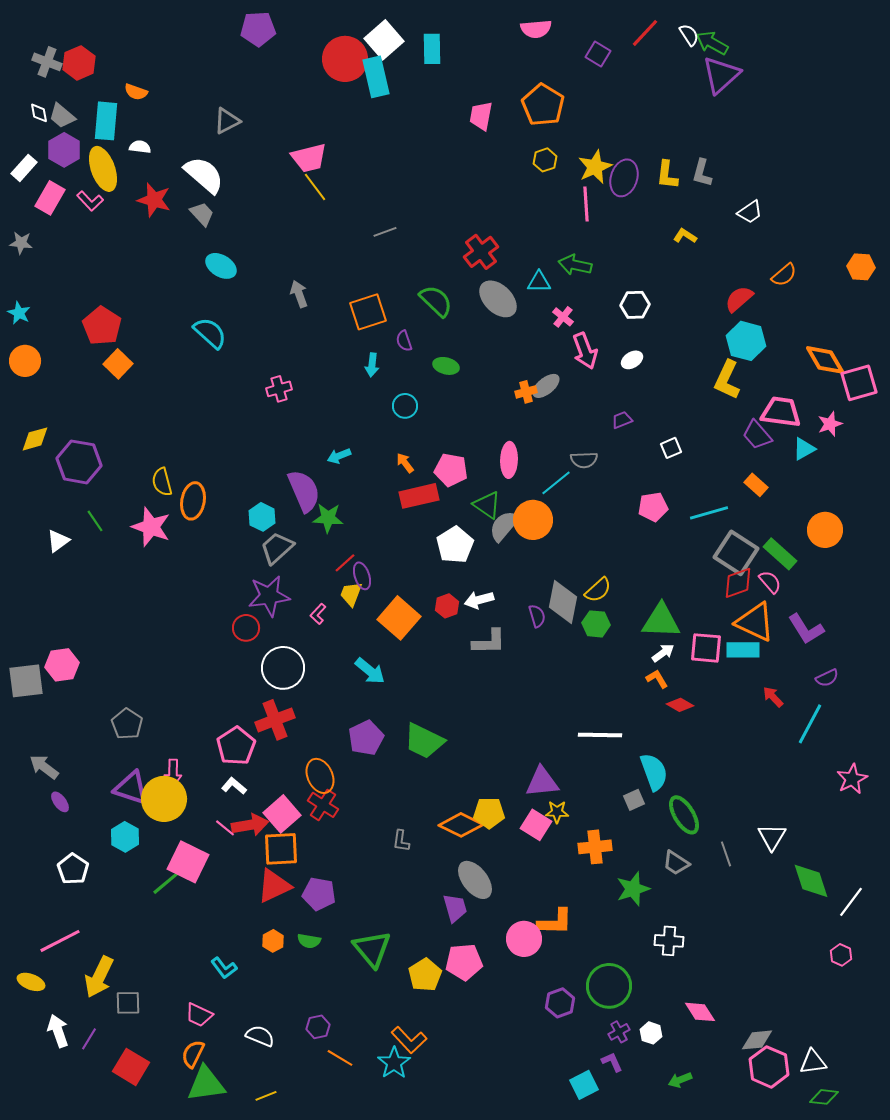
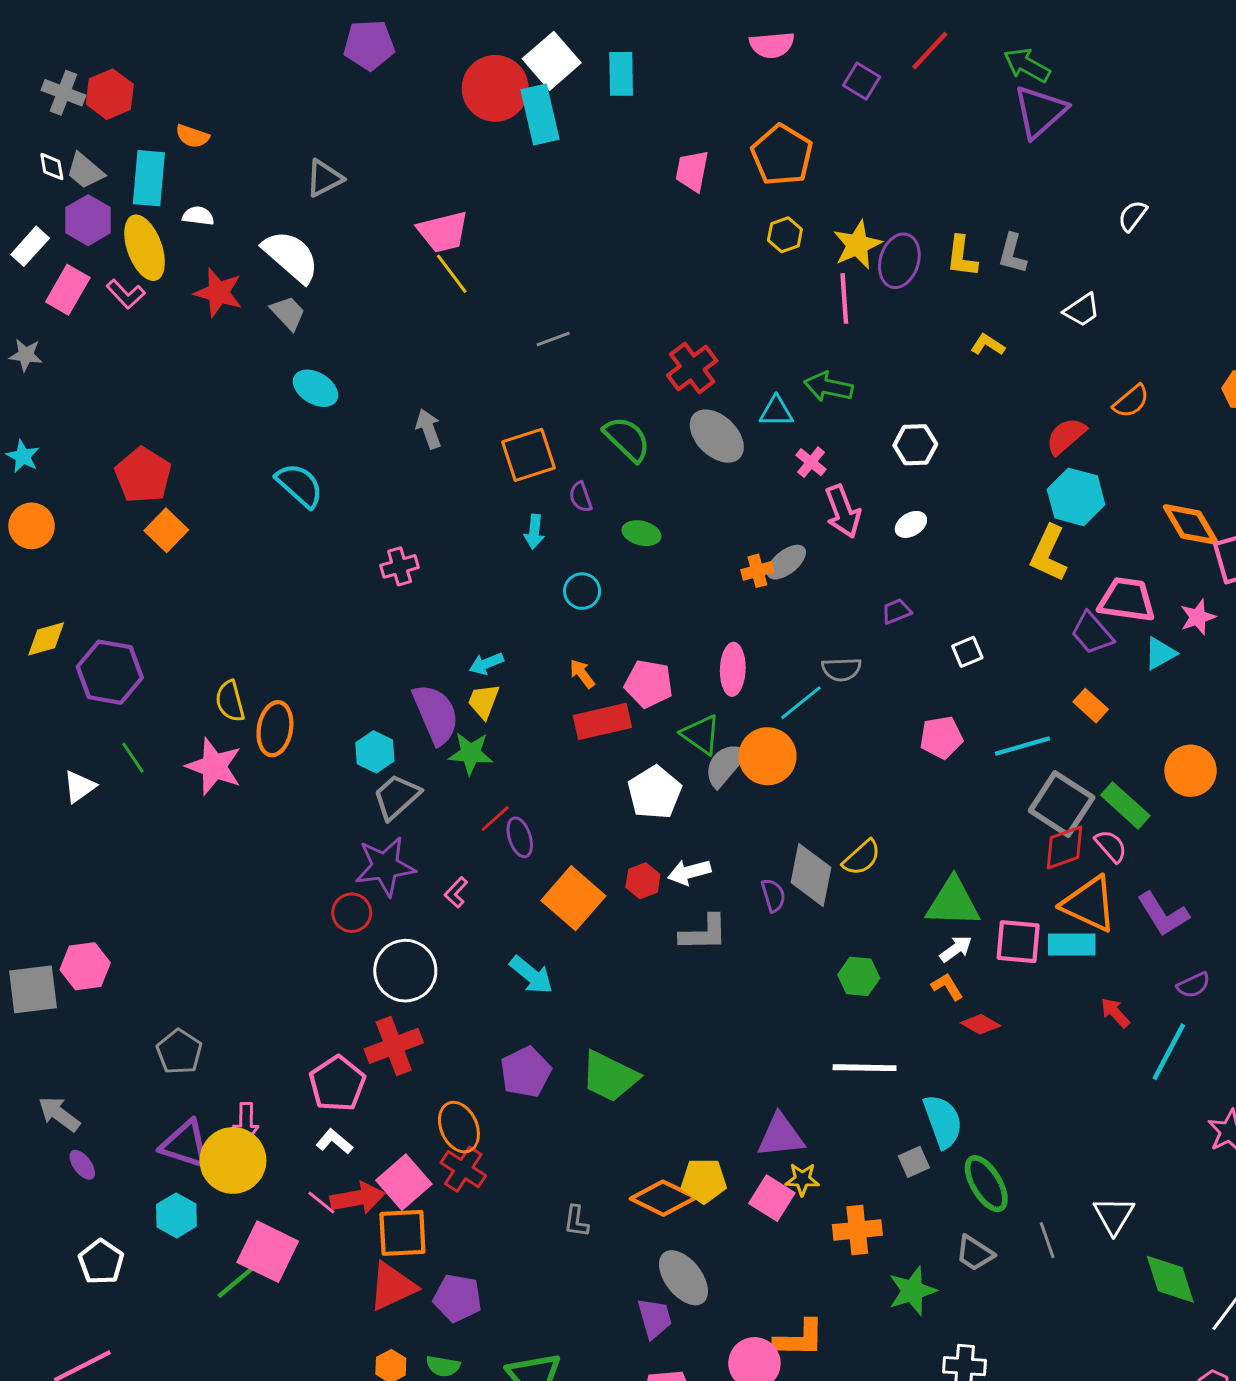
white semicircle: (689, 35) -> (1133, 216), moved, turned -110
yellow trapezoid: (351, 594) -> (484, 701), moved
green hexagon: (596, 624) -> (859, 976), moved

